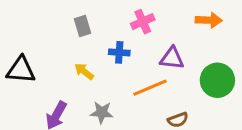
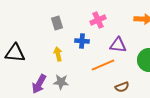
yellow arrow: (84, 71) -> (58, 54), turned 40
gray star: (102, 112) -> (61, 82), moved

